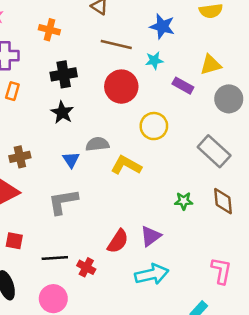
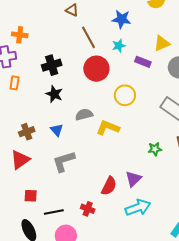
orange cross: (49, 30) -> (20, 35), moved
brown line: (116, 45) -> (89, 37), turned 55
blue triangle: (71, 160) -> (57, 130), moved
black line: (55, 258) -> (54, 212), moved

